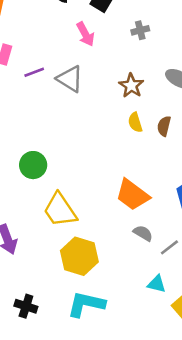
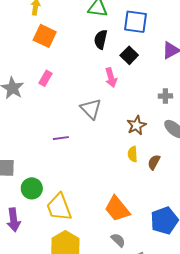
gray cross: (140, 30) -> (165, 96), moved
purple line: (34, 72) -> (61, 138), moved
green circle: (33, 165) -> (32, 188), moved

